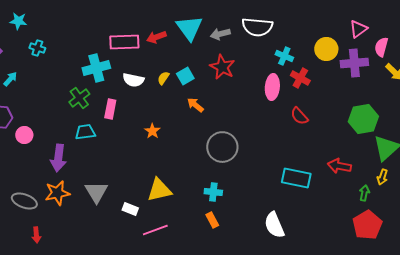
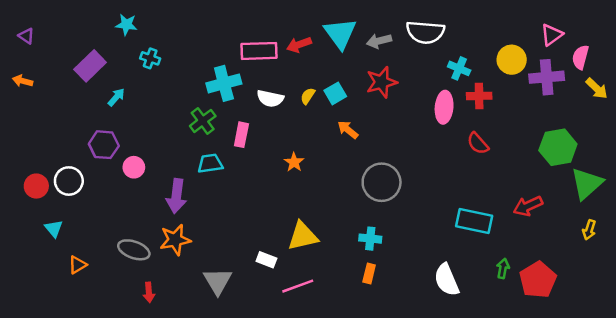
red star: (222, 67) -> (382, 82), turned 30
red cross: (300, 78) -> (479, 96), turned -30
red arrow: (339, 166) -> (528, 206), turned -35
yellow arrow: (382, 177) -> (589, 230), moved
gray triangle: (96, 192) -> (218, 281), moved
green arrow: (364, 193) -> (503, 269), moved
orange rectangle: (212, 220) -> (369, 274), turned 42
red pentagon: (367, 225) -> (538, 280), moved

